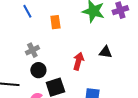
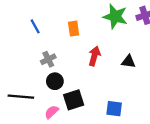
blue line: (27, 11) -> (35, 26), moved
red arrow: (78, 61) -> (94, 56), moved

